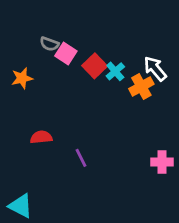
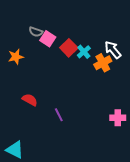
red semicircle: (41, 137) -> (30, 100), turned 35

